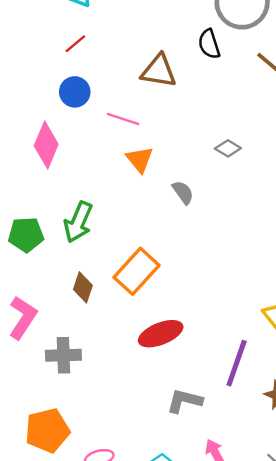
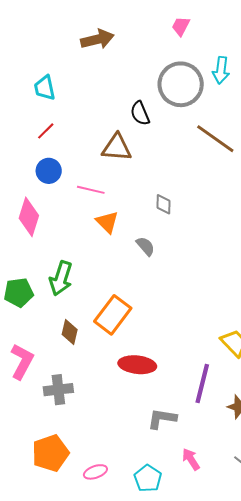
black semicircle: (209, 44) -> (140, 113), moved
gray diamond: (228, 148) -> (163, 204), moved, turned 65
red ellipse: (161, 334) -> (137, 365), turned 33

